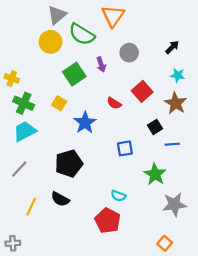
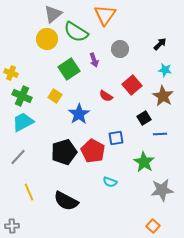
black semicircle: (60, 199) -> (66, 201), moved, size x1.4
yellow line: (31, 207) -> (29, 192), turned -48
red pentagon: (108, 221) -> (93, 151), moved

